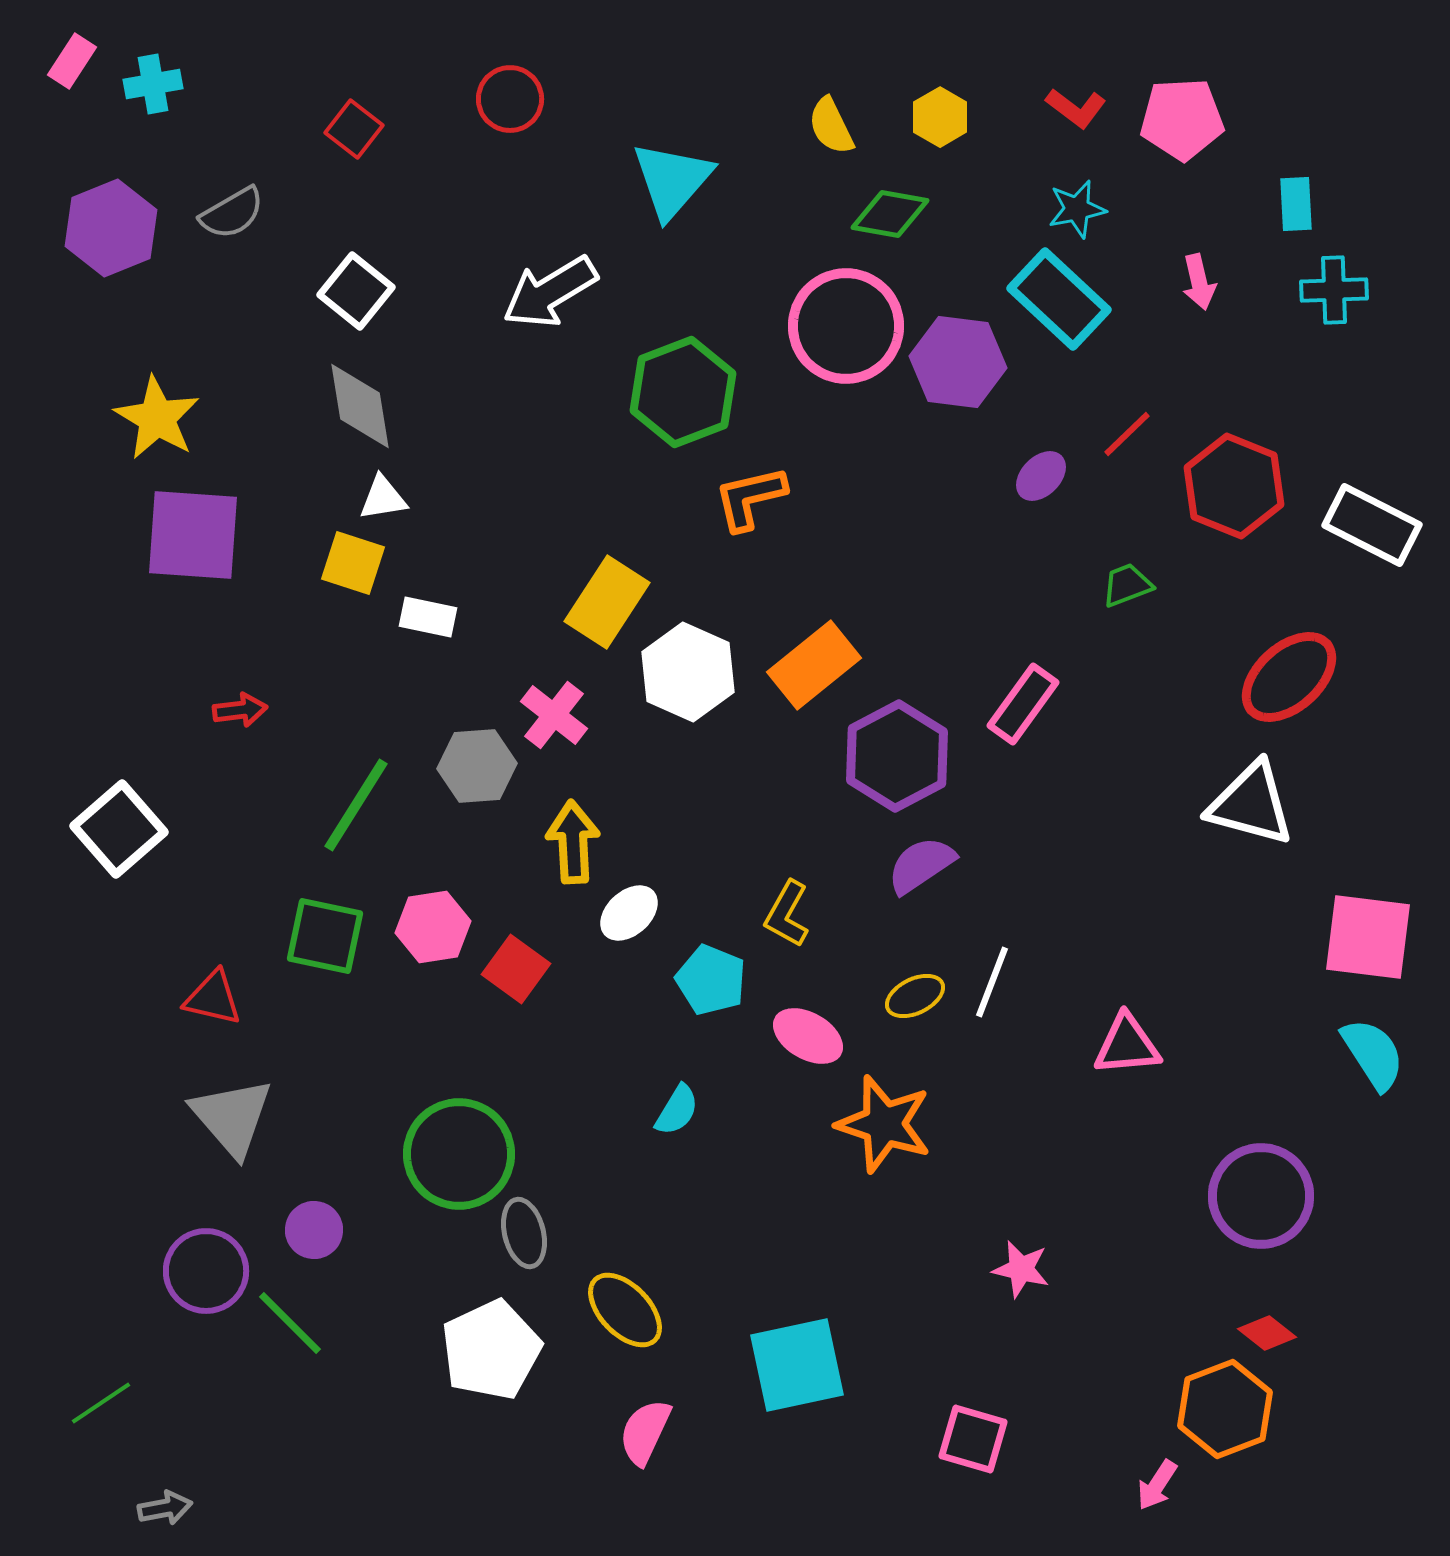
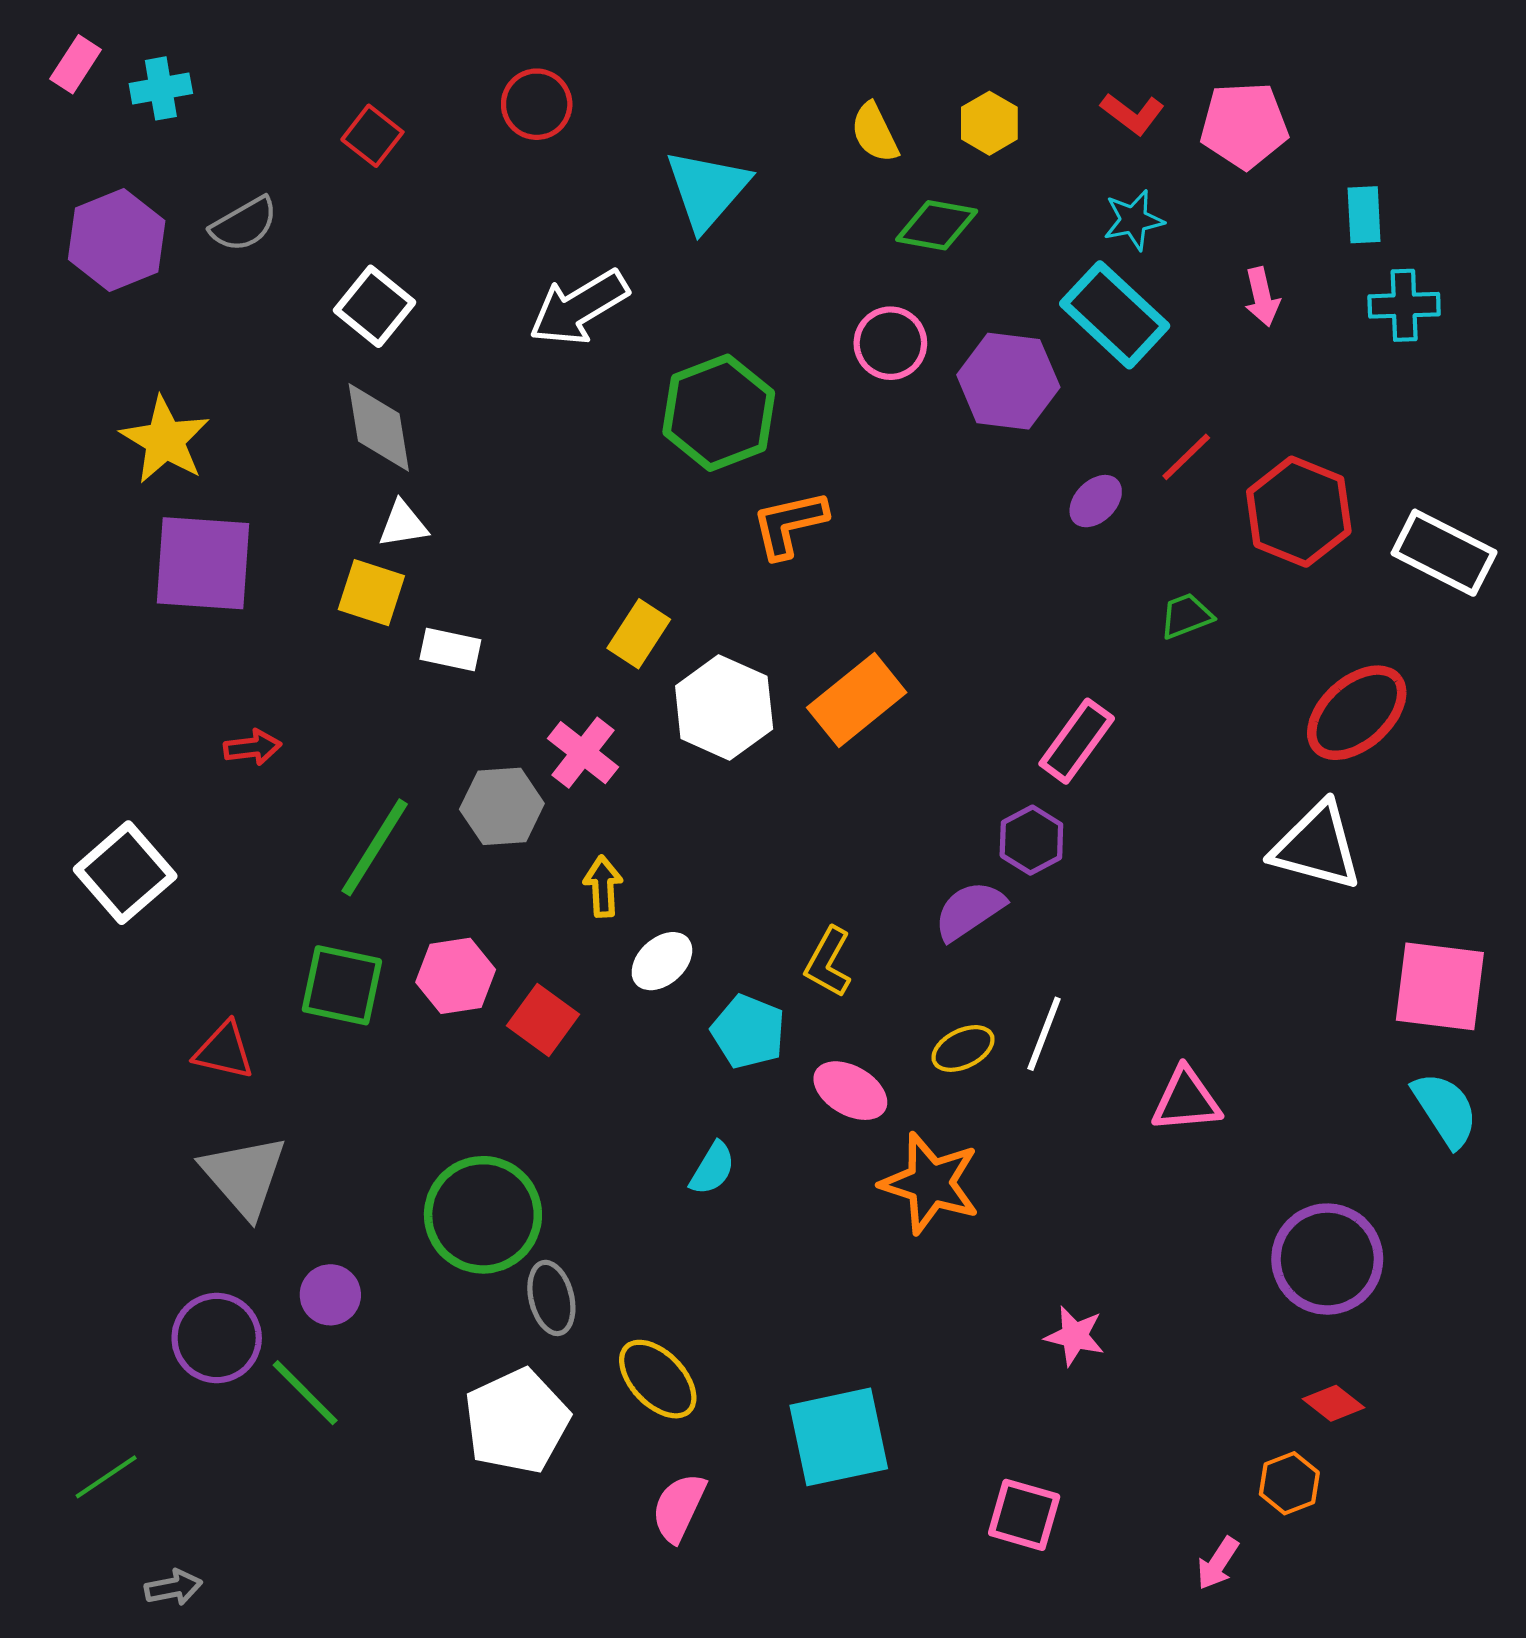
pink circle: (846, 326) -> (890, 343), size x0.6
yellow rectangle: (607, 602) -> (639, 634), size x0.7
purple hexagon: (897, 756) -> (1031, 840), moved, size x0.6
yellow arrow: (573, 842) -> (603, 886), size x0.7
orange hexagon: (1225, 1409) -> (1289, 1483), size x0.6

